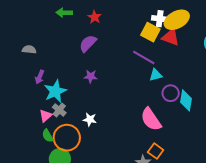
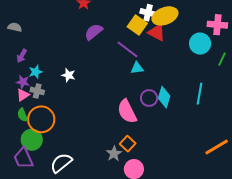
purple semicircle: (88, 43) -> (94, 32), moved
purple star: (91, 76) -> (23, 82), moved
cyan star: (55, 91) -> (36, 72), size x0.6
purple circle: (171, 93) -> (149, 98), moved
gray cross: (59, 110) -> (37, 91), turned -32
white star: (90, 119) -> (68, 75), moved

